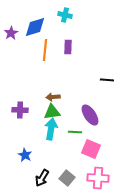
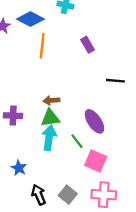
blue diamond: (35, 27) -> (30, 19), turned 45
purple rectangle: (68, 47) -> (87, 45), moved, turned -32
green line: (75, 132) -> (77, 141), turned 48
black arrow: (42, 178) -> (39, 195), turned 126

